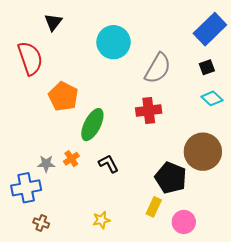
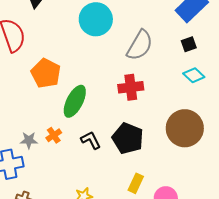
black pentagon: (171, 178) -> (128, 138), moved

